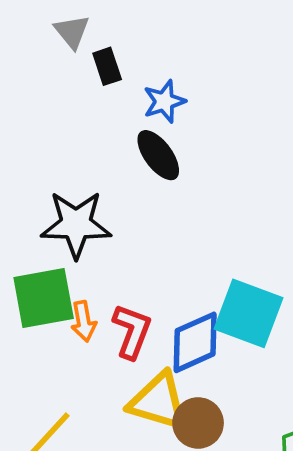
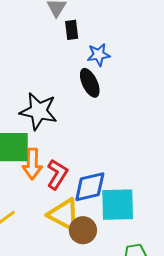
cyan square: (249, 313) -> (118, 205), moved, turned -33
orange arrow: (84, 321) -> (32, 164), size x1.4

